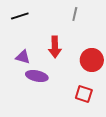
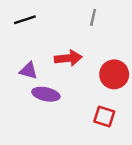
red arrow: (55, 47) -> (68, 58), turned -95

